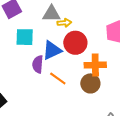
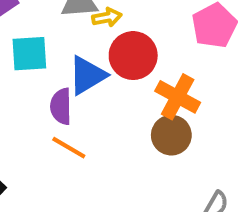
orange cross: (95, 65) -> (178, 97), turned 35
orange line: (58, 78) -> (69, 148), moved

